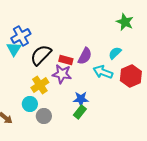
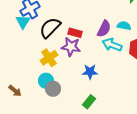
cyan semicircle: (115, 53) -> (124, 26), turned 56
purple semicircle: (85, 56) -> (104, 29), moved
cyan circle: (30, 104) -> (46, 81), moved
green rectangle: (80, 112) -> (89, 102), moved

